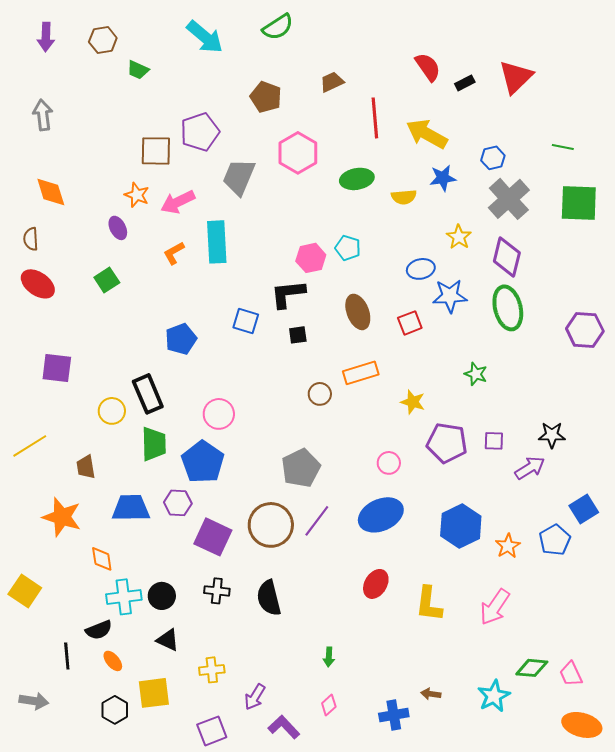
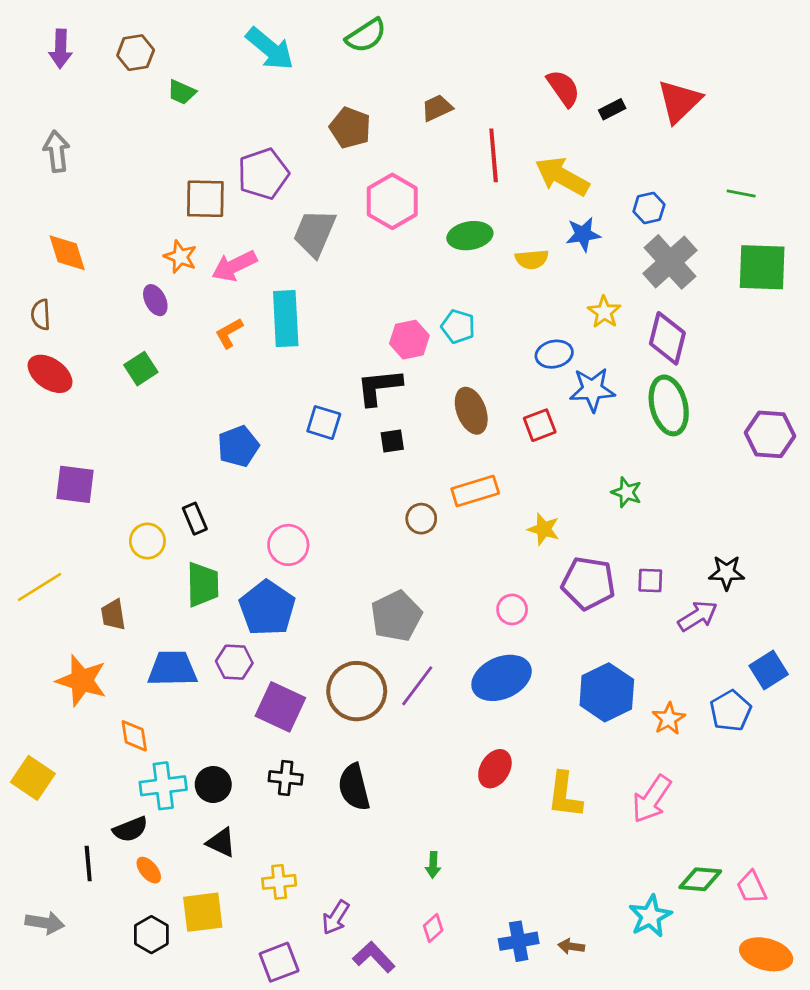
black rectangle: (148, 394) -> (195, 519), size x0.6
brown arrow: (431, 694) -> (571, 946), moved

